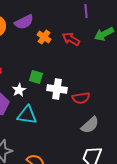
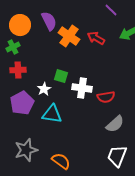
purple line: (86, 11) -> (111, 10), turned -40
purple semicircle: (24, 22) -> (49, 21), turned -90
orange cross: (44, 37) -> (69, 36), size x1.5

